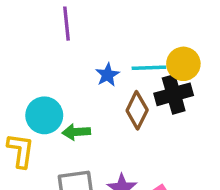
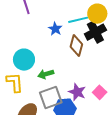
green arrow: (76, 132) -> (46, 74), moved

